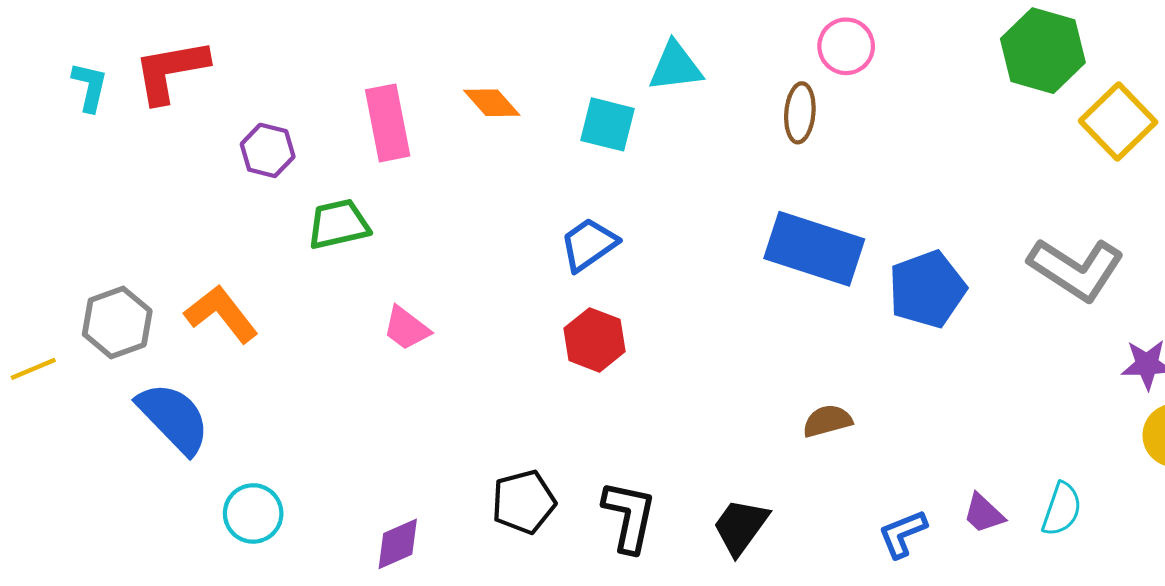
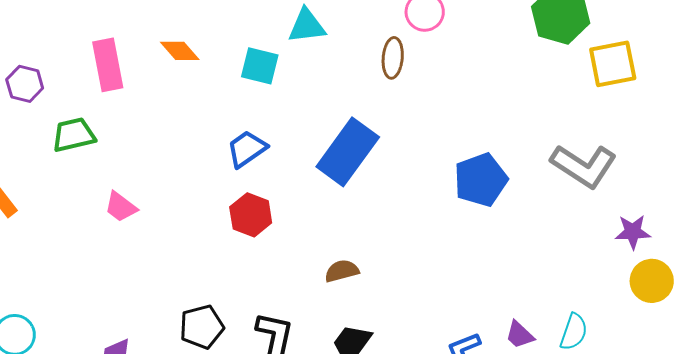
yellow square: (1118, 122) -> (613, 64), turned 33
blue rectangle: (814, 249) -> (348, 152), moved, turned -72
brown semicircle: (827, 421) -> (342, 271), moved

